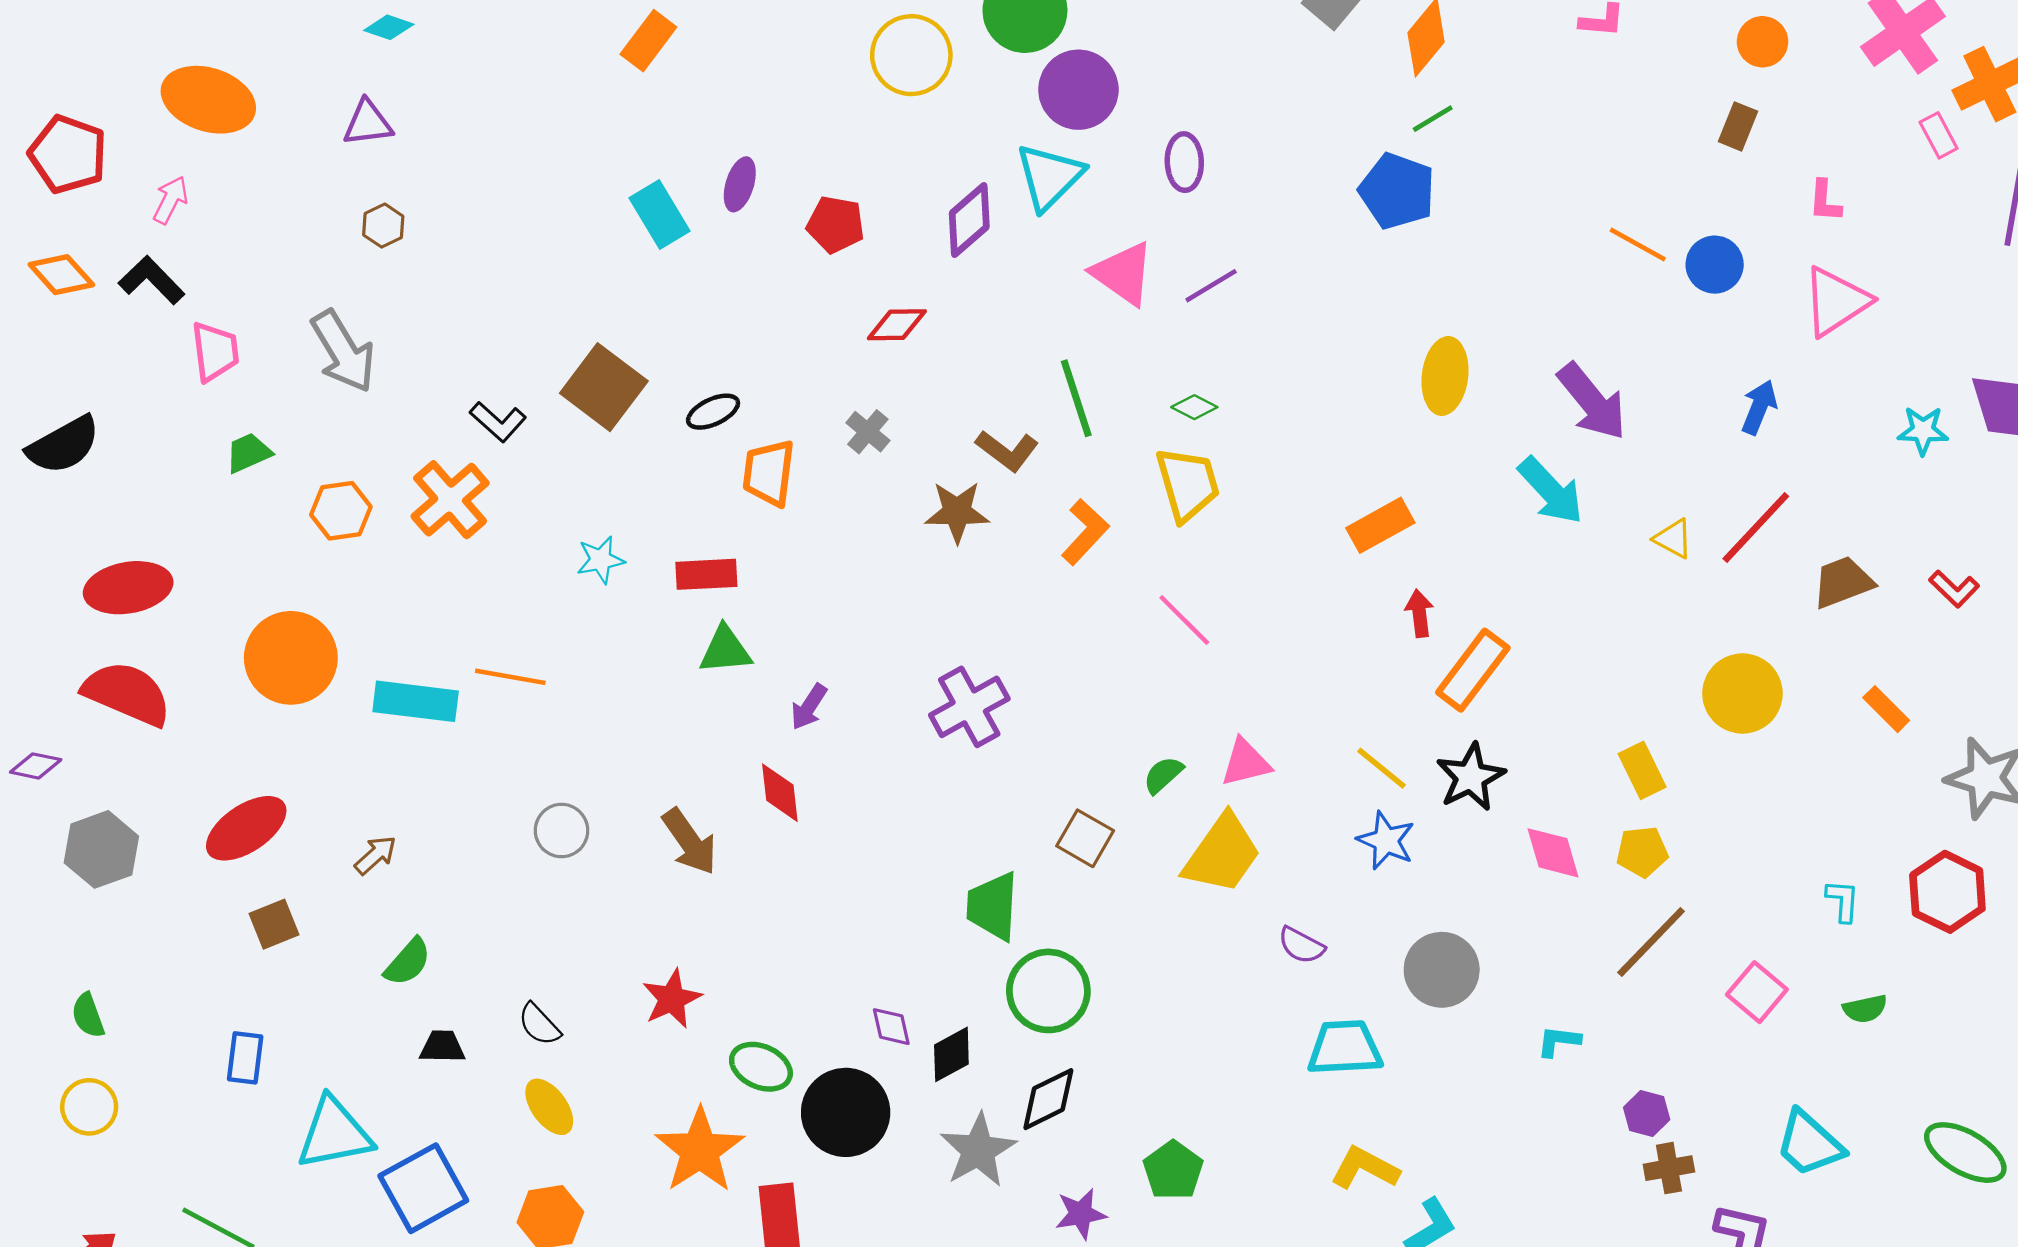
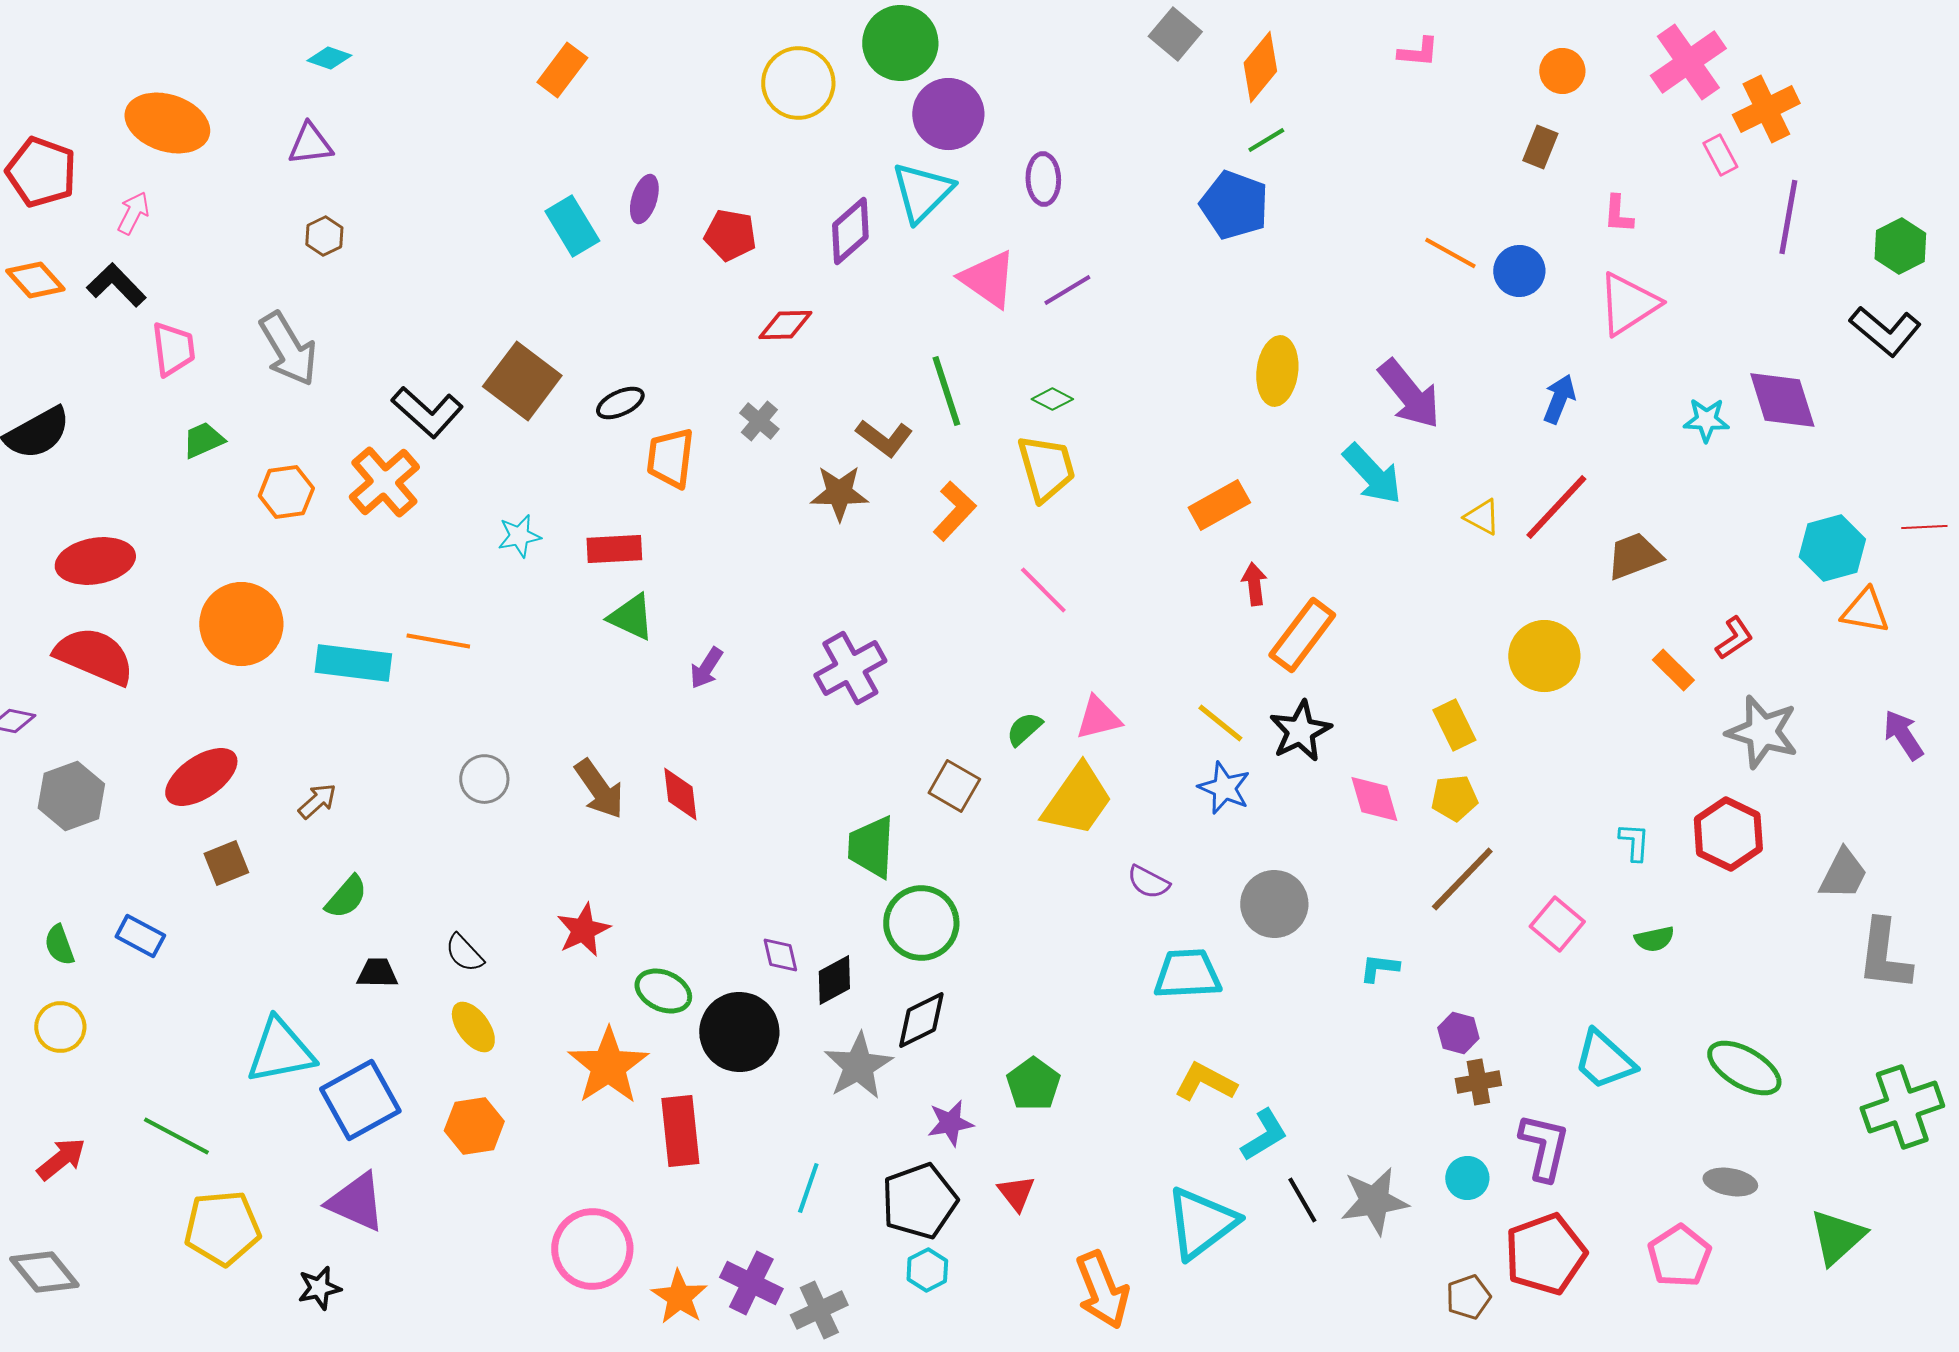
black L-shape: (498, 422) -> (427, 412), size x1.4
red L-shape: (1954, 589) -> (1734, 638), moved, turned -78
green triangle: (725, 650) -> (631, 617), turned 30
red diamond: (780, 793) -> (680, 794), moved
blue rectangle: (245, 1058) -> (140, 936), moved, turned -69

